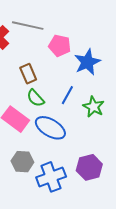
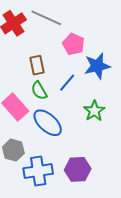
blue line: (67, 95) -> (67, 83), moved

